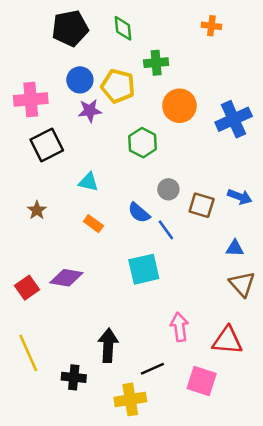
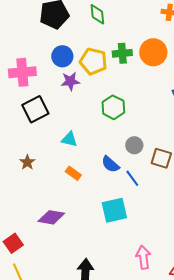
green cross: (156, 63) -> (122, 53), moved
orange circle: (179, 106) -> (153, 52), moved
red square: (27, 288) -> (13, 243), moved

